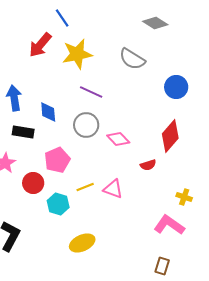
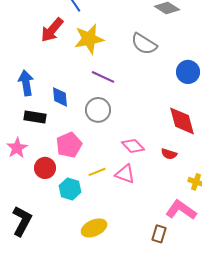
red diamond: (170, 136) -> (182, 121), turned -56
pink diamond: (118, 139) -> (133, 146), moved
red semicircle: (148, 165) -> (169, 154), moved, turned 35
brown rectangle: (162, 266) -> (159, 234), moved

